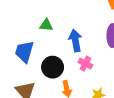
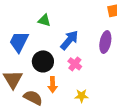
blue arrow: (75, 40) -> (69, 40), turned 40

